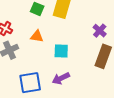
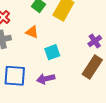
cyan square: (61, 51) -> (52, 52), turned -35

